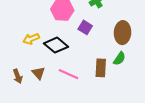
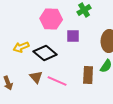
purple square: (85, 27) -> (73, 36), turned -32
brown triangle: (38, 73) -> (36, 77), moved

